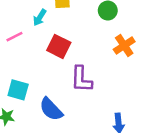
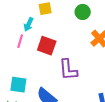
pink line: (14, 37) -> (20, 41), moved, turned -40

